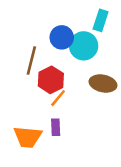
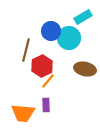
cyan rectangle: (101, 20) -> (83, 17), turned 42

